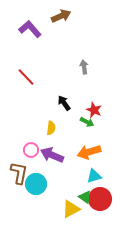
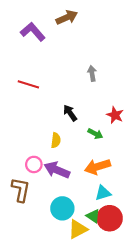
red line: (26, 77) -> (28, 84), turned -30
red star: (94, 110) -> (115, 115), moved
cyan circle: (36, 184) -> (62, 208), moved

